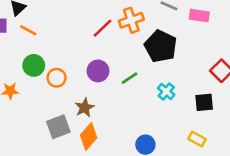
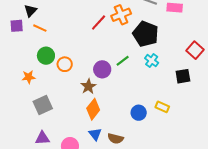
purple circle: (98, 71) -> (102, 69), moved
cyan cross: (166, 91) -> (152, 61), moved
gray square: (58, 127) -> (43, 105), moved
yellow rectangle: (197, 139) -> (162, 107), moved

